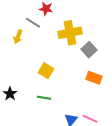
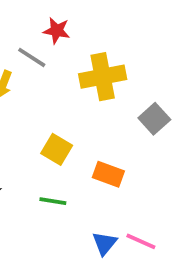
gray square: (89, 50) -> (154, 119), moved
orange rectangle: (94, 78) -> (108, 174), moved

